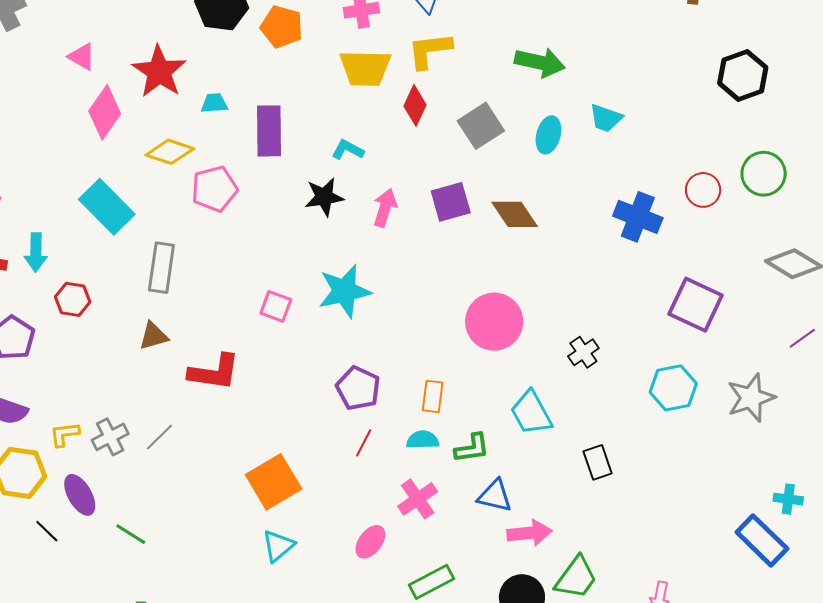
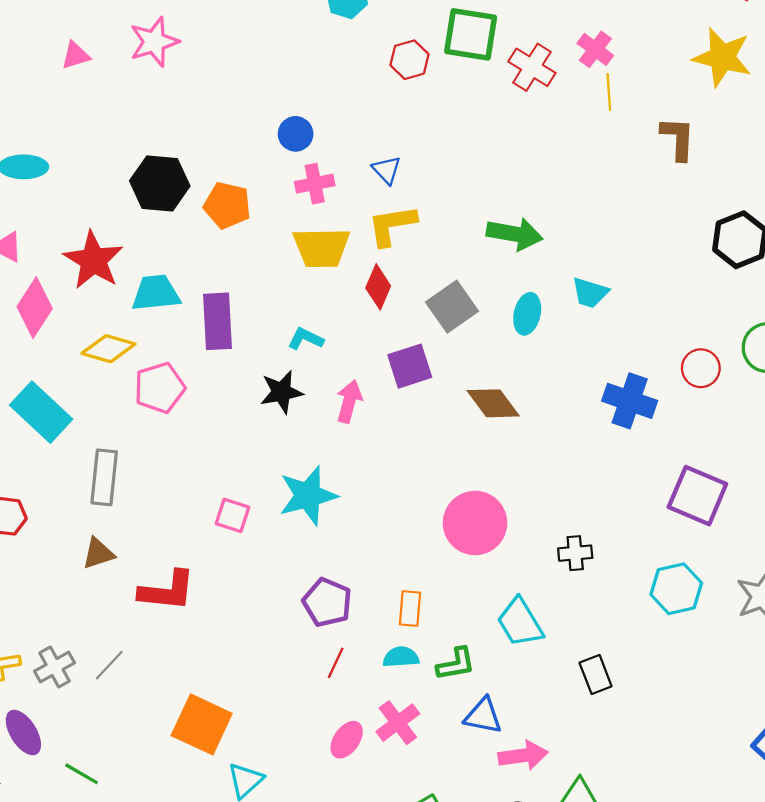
cyan trapezoid: (214, 103) -> (156, 293), size x1.6
purple square: (451, 202) -> (410, 366), moved
black cross: (583, 352) -> (575, 553), turned 32
orange square: (274, 482) -> (202, 724), moved, turned -32
pink ellipse: (370, 542) -> (347, 740), moved

